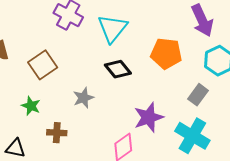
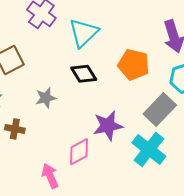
gray rectangle: (198, 95) -> (160, 109), size x1.5

